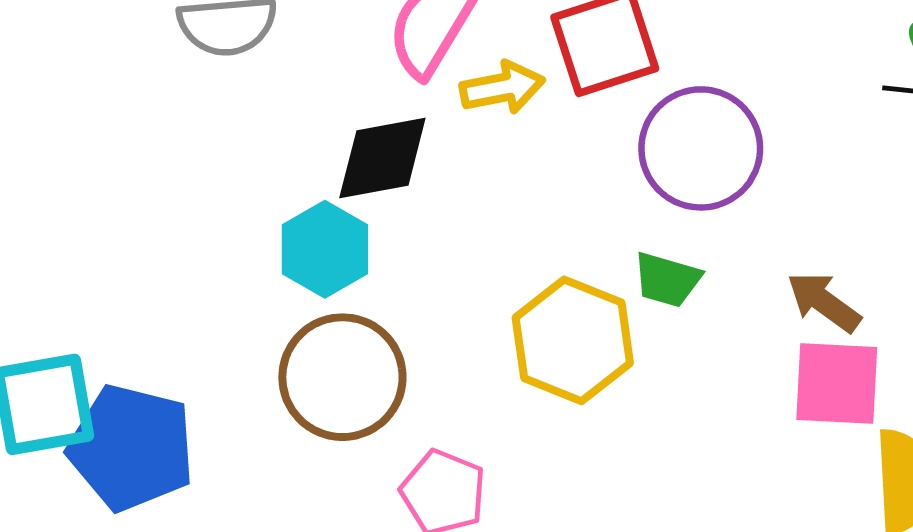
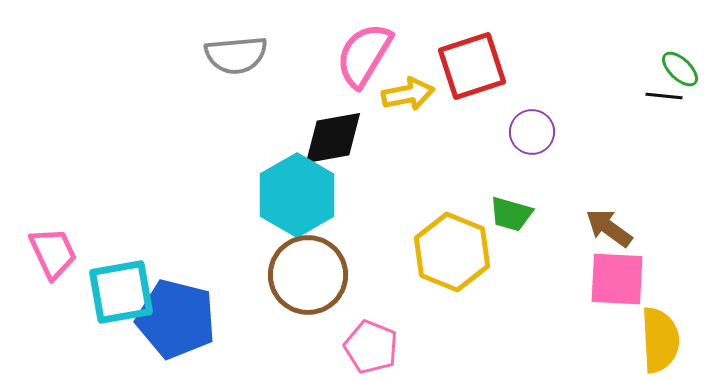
purple circle: (701, 148) -> (532, 132), size x0.6
cyan hexagon: (325, 249) -> (297, 195), size x1.4

